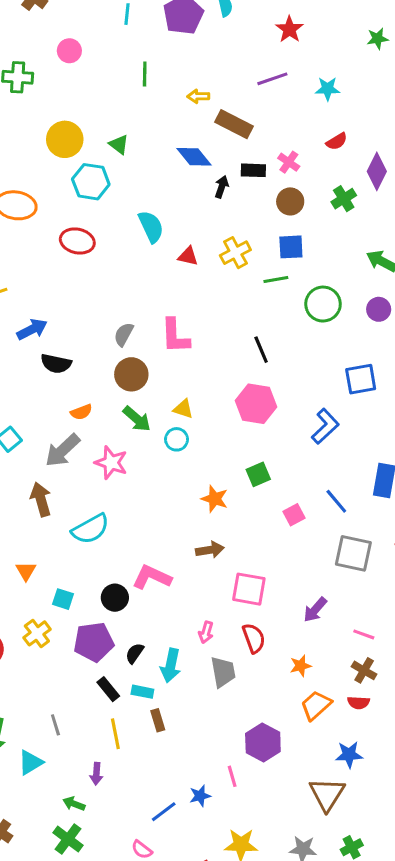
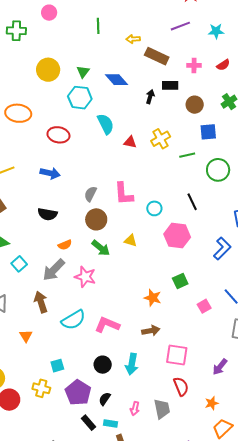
green triangle: (119, 144) -> (83, 72), turned 32
blue diamond: (194, 157) -> (116, 80), moved
pink cross: (289, 162) -> (194, 65), moved, turned -32
cyan hexagon: (91, 182) -> (80, 98), moved
blue square: (291, 247) -> (208, 132), moved
blue arrow: (32, 329) -> (50, 173), moved, turned 42
black line: (261, 350) -> (192, 202), moved
cyan circle: (177, 439) -> (154, 208), moved
orange triangle: (26, 571) -> (26, 336), moved
pink L-shape: (152, 577) -> (107, 325), moved
black circle: (115, 598) -> (103, 365), moved
cyan square: (63, 599) -> (57, 366), turned -32
pink arrow: (206, 632) -> (135, 409), moved
yellow cross: (37, 633) -> (41, 388), turned -36
purple pentagon: (94, 642) -> (78, 393), turned -30
cyan arrow: (171, 665) -> (132, 364), moved

